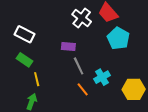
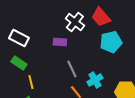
cyan pentagon: (118, 38) -> (111, 42), turned 30
purple rectangle: (68, 47) -> (60, 42), moved

